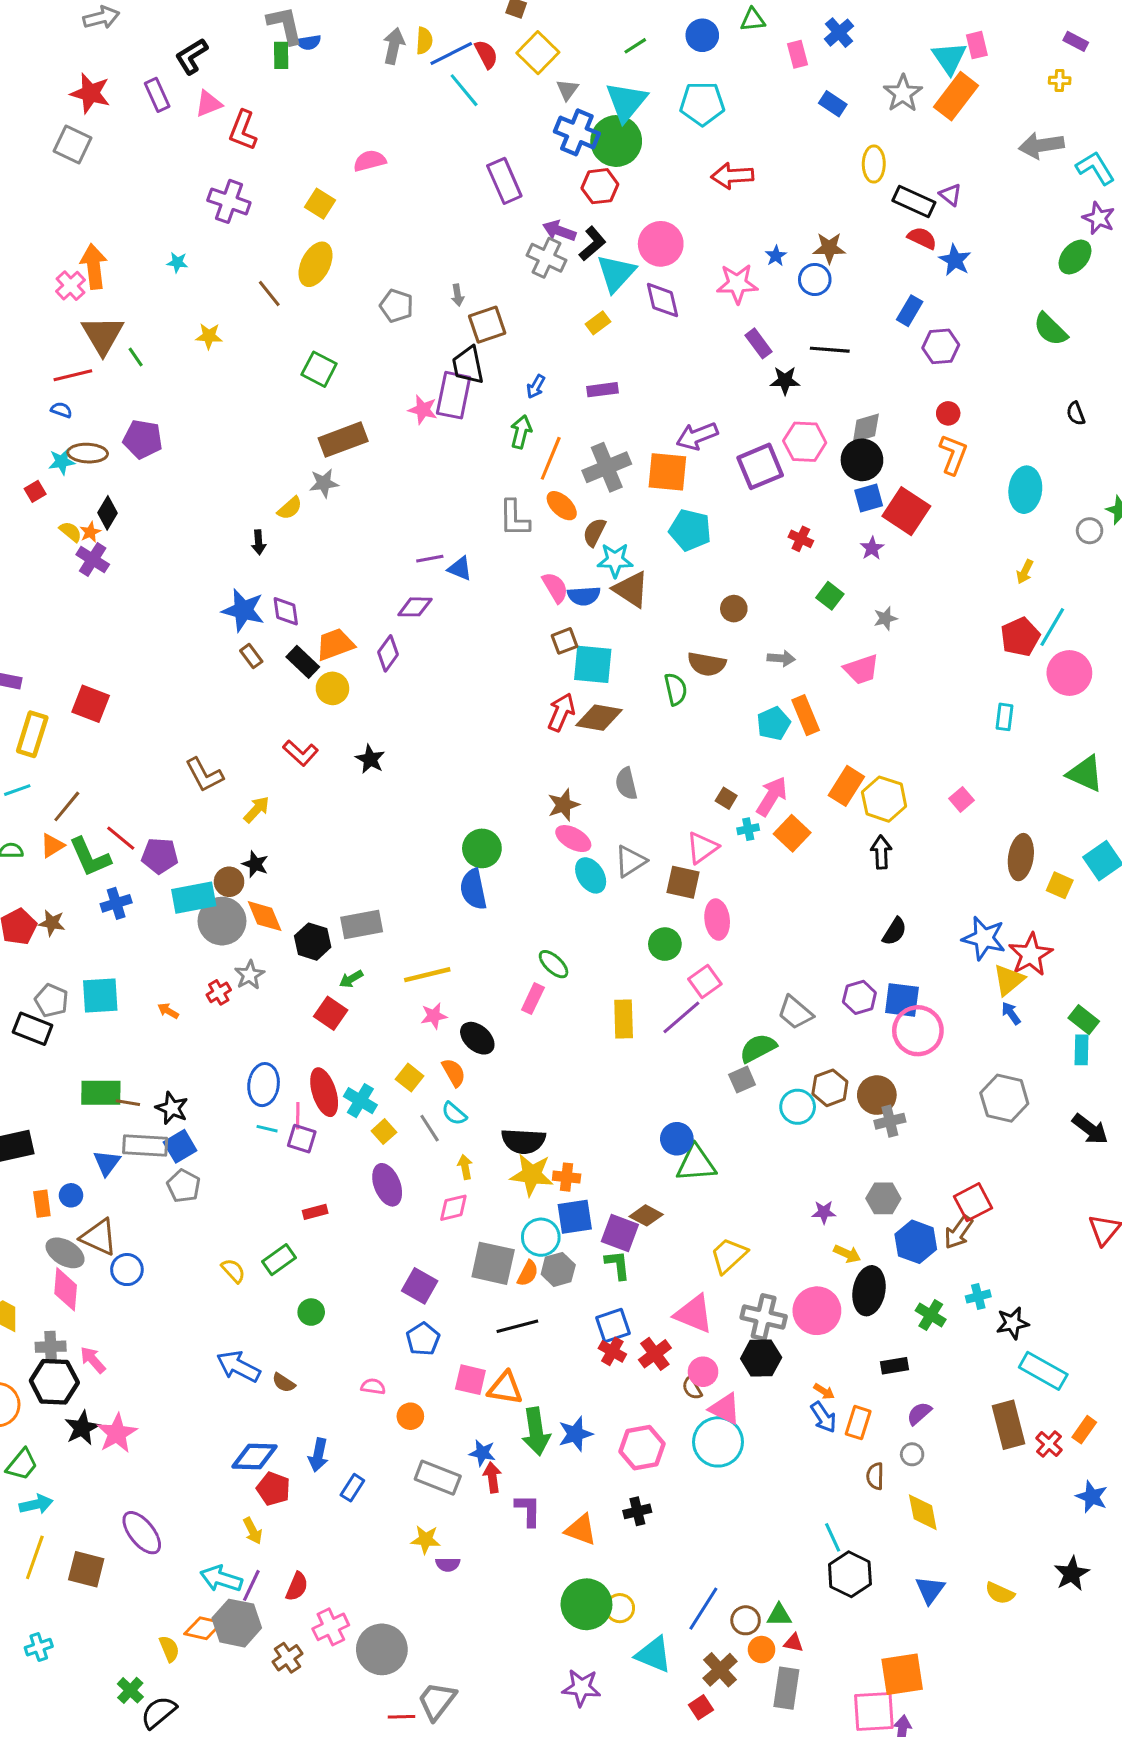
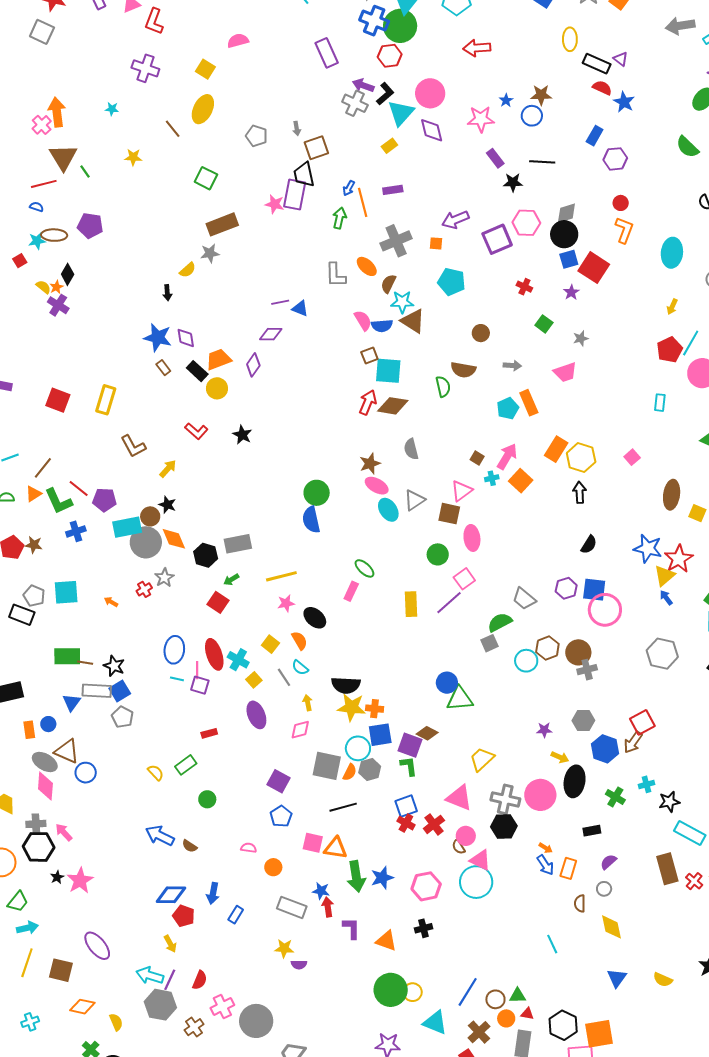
orange line: (551, 458) -> (363, 202), moved, turned -36
orange square: (667, 472) -> (436, 243), size x0.5
yellow rectangle: (32, 734) -> (106, 400), moved
black star: (82, 1428) -> (57, 877), size x0.6
black hexagon: (850, 1574) -> (563, 1025), moved
orange diamond: (203, 1628) -> (82, 1007), moved

